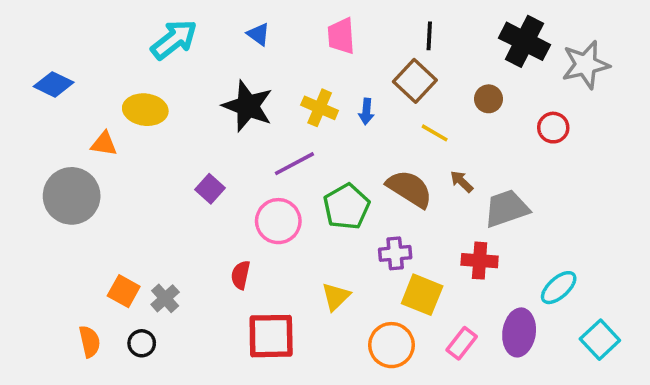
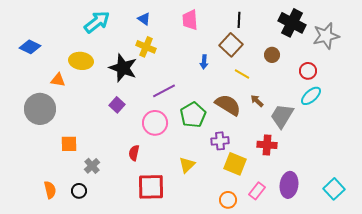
black star: (248, 106) -> (123, 68), moved
yellow cross: (320, 108) -> (146, 47), moved
gray trapezoid: (507, 208) -> (282, 116), turned -40
cyan ellipse: (559, 288) -> (311, 96), moved
orange square: (124, 291) -> (69, 144), moved, turned -30
orange circle: (391, 345) -> (228, 200), moved, size x0.7

